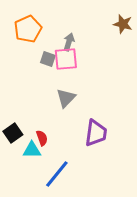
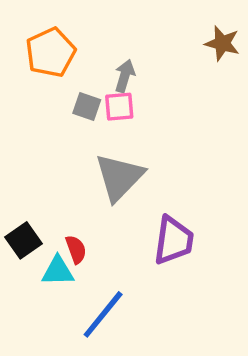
pink square: (66, 59) -> (119, 107), size x0.7
gray triangle: (66, 98) -> (119, 177), size x1.4

